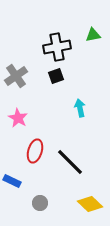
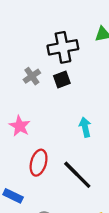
gray cross: (16, 76) -> (32, 76), moved, size x0.7
cyan arrow: (80, 108) -> (85, 127), moved

